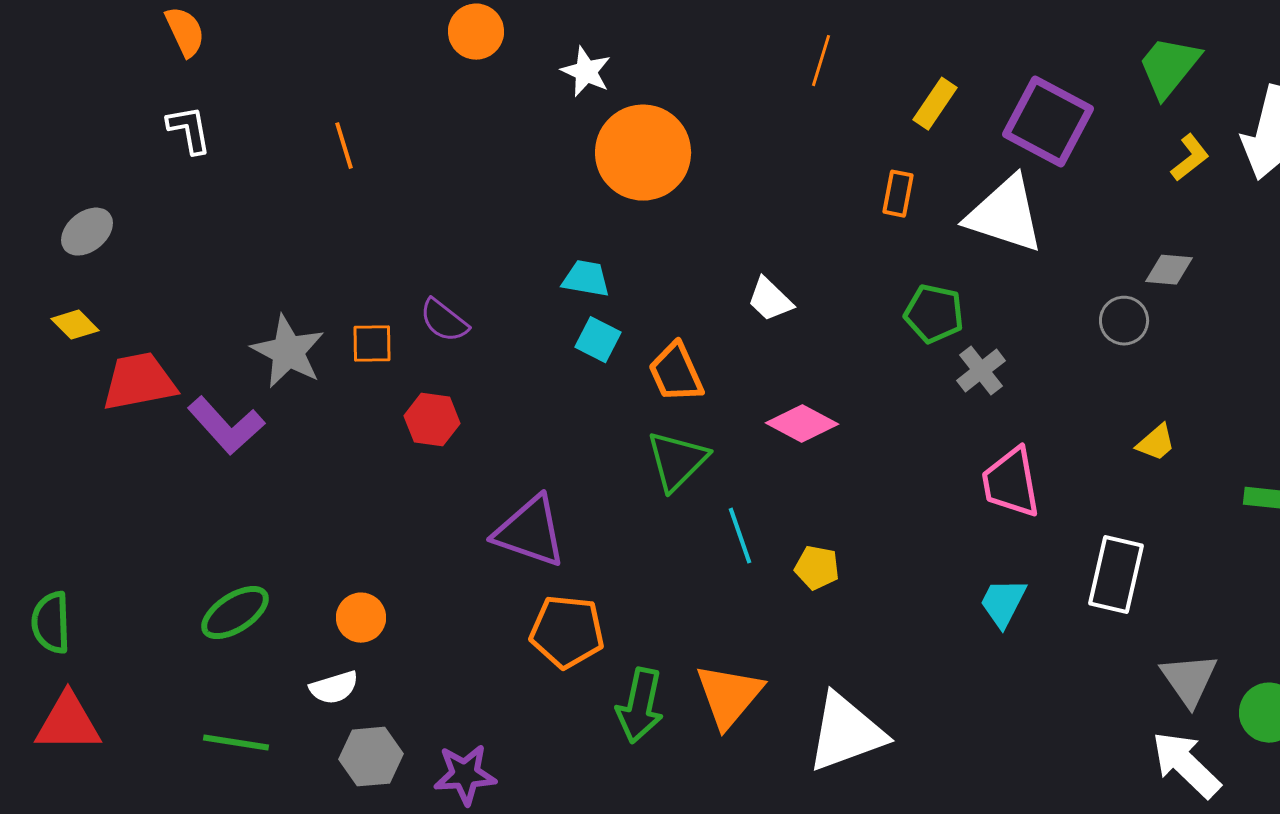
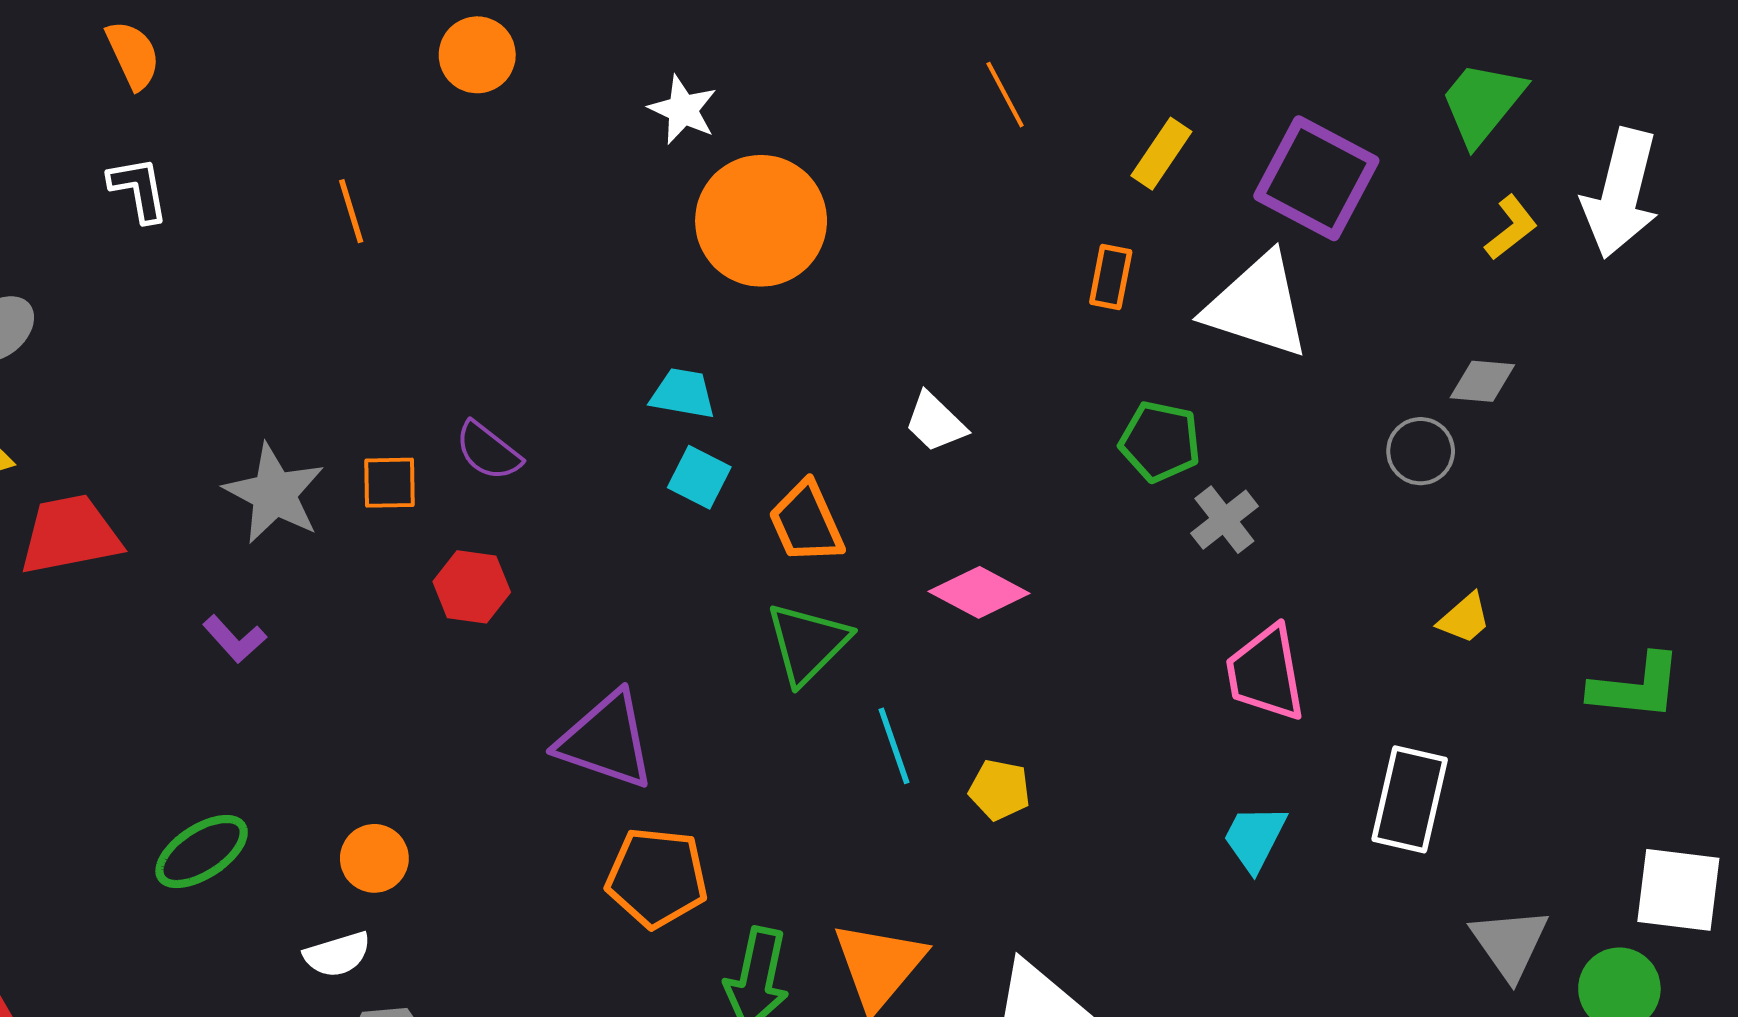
orange circle: (476, 32) -> (477, 55), moved
orange line: (821, 61) -> (1005, 95), turned -45
purple L-shape: (226, 426) -> (234, 639), moved, size x0.6

